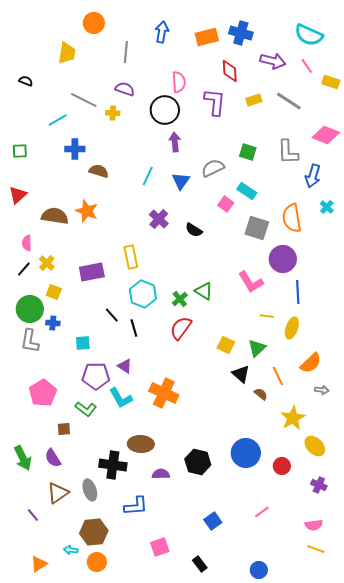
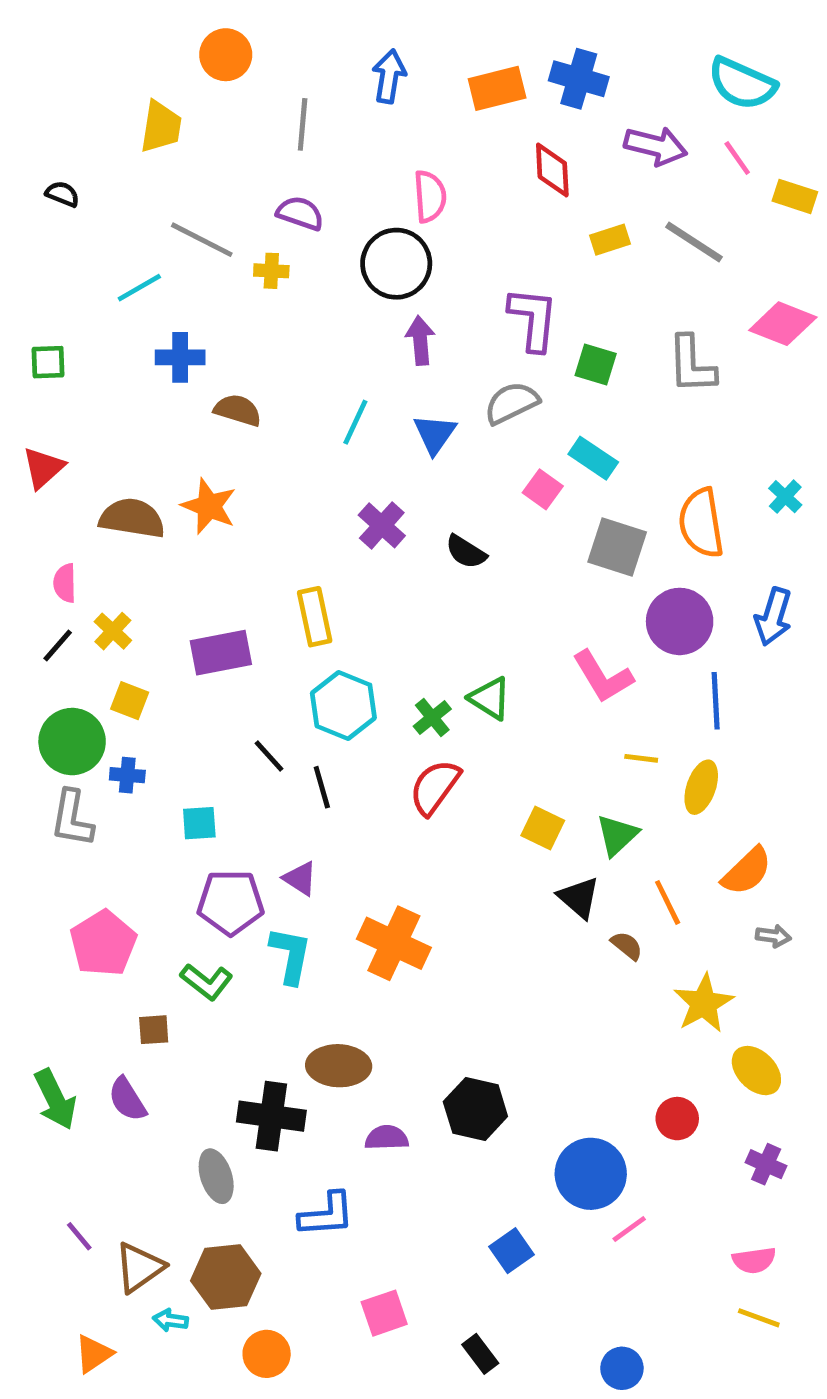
purple L-shape: (215, 102) -> (533, 319), moved
blue arrow: (313, 176) -> (773, 617), moved
cyan L-shape: (121, 398) -> (291, 955), turned -140
blue circle: (246, 453) -> (591, 1174), moved
brown triangle: (58, 493) -> (139, 1267), moved
orange circle: (97, 562) -> (267, 1354), moved

